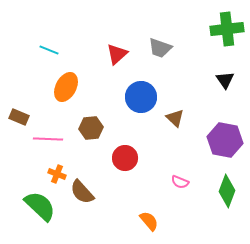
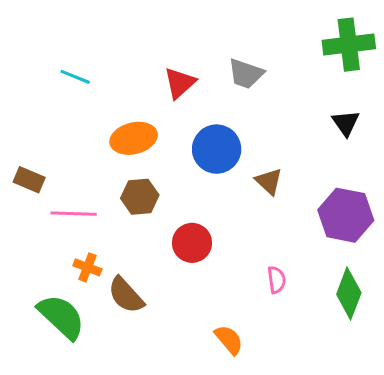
orange ellipse: (66, 87) -> (134, 138), moved, turned 48
pink semicircle: (180, 182) -> (277, 280), turned -120

